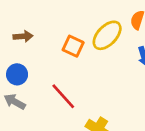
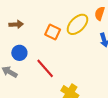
blue circle: (17, 74) -> (19, 53), moved

